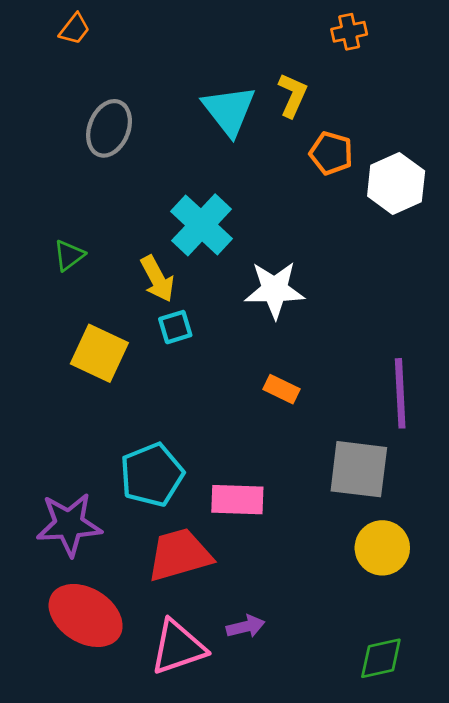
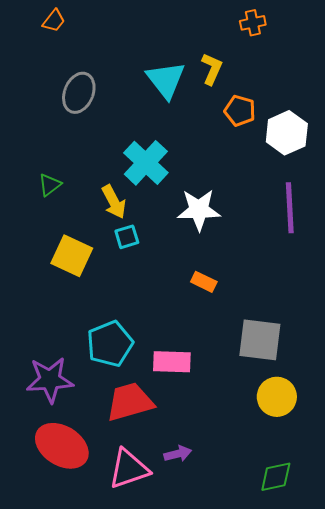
purple line: (400, 393) -> (290, 208), moved

